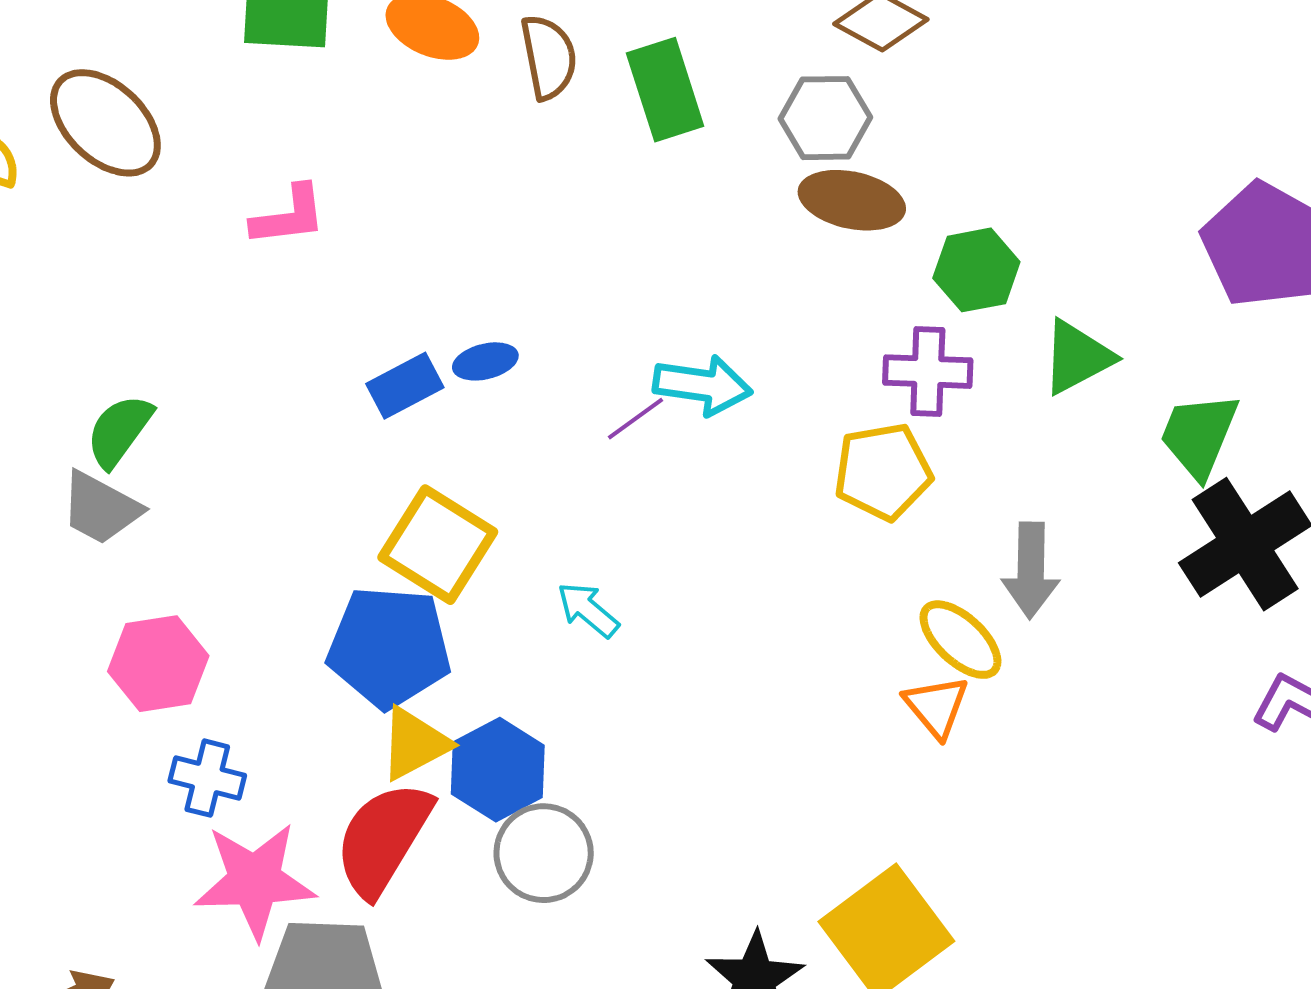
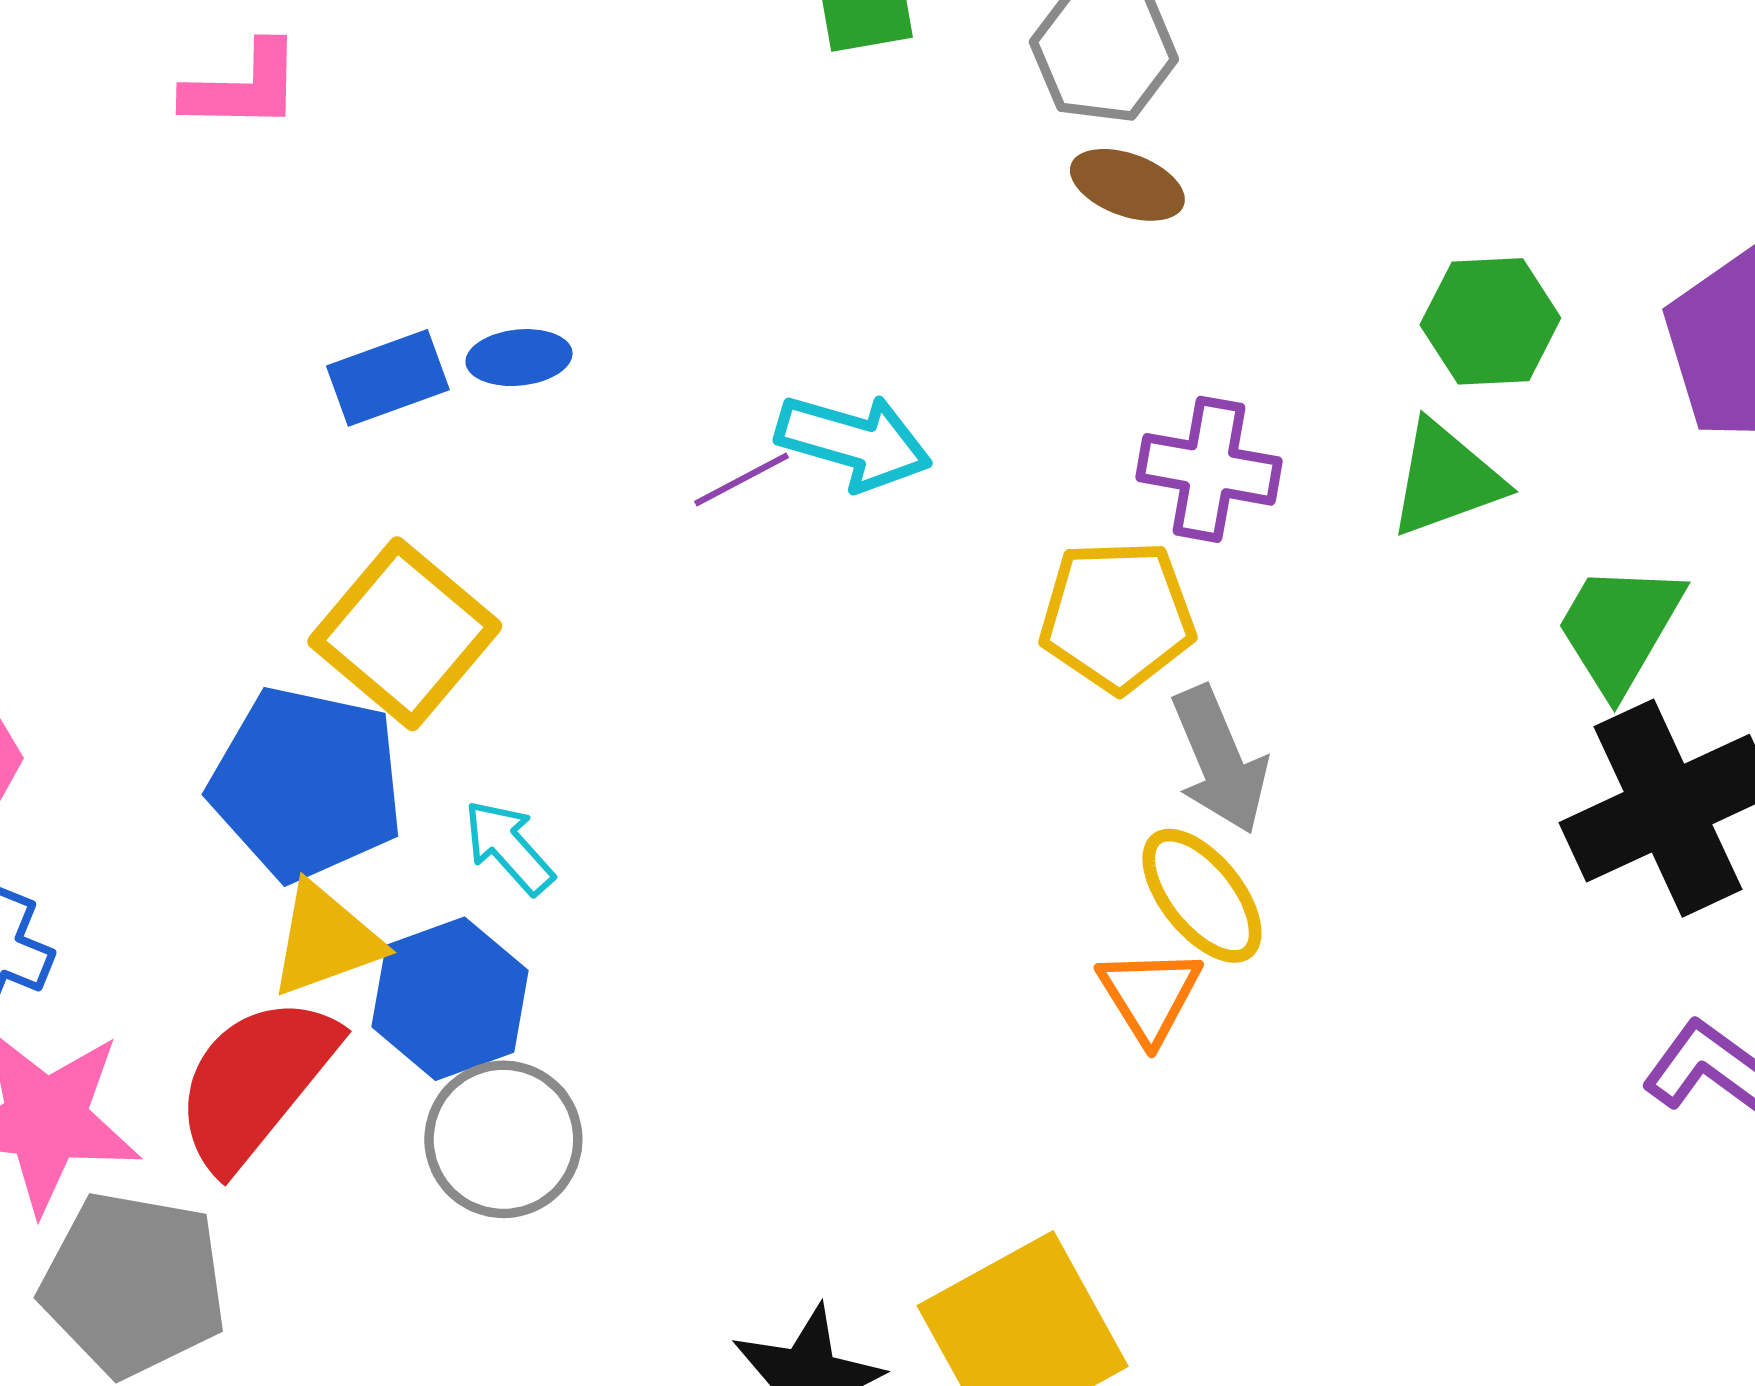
brown ellipse: (852, 200) -> (1127, 185), size x0.7
green hexagon: (976, 270) -> (1490, 321), moved
gray arrow: (1031, 570) -> (1220, 760), moved, turned -32
cyan arrow: (588, 610) -> (509, 847), moved

